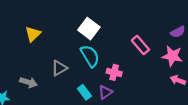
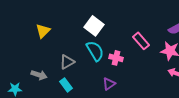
pink cross: (114, 72) -> (116, 58), moved
cyan rectangle: (84, 92) -> (66, 85), moved

